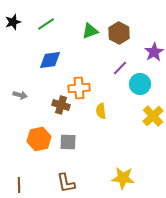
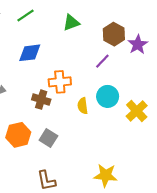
brown hexagon: (119, 33) -> (114, 34), moved
cyan circle: (140, 84) -> (108, 96), moved
gray square: (68, 142) -> (48, 138), turned 30

